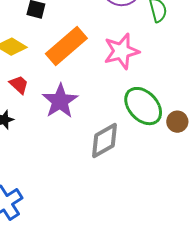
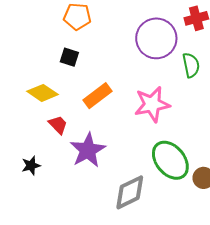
orange rectangle: (66, 46) -> (97, 96), size x0.7
red trapezoid: (19, 85) -> (58, 125), moved

